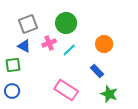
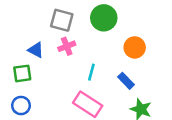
green circle: (66, 23) -> (104, 18), moved
gray square: (28, 24) -> (62, 20), moved, turned 36
cyan line: (69, 50) -> (91, 72), moved, turned -32

